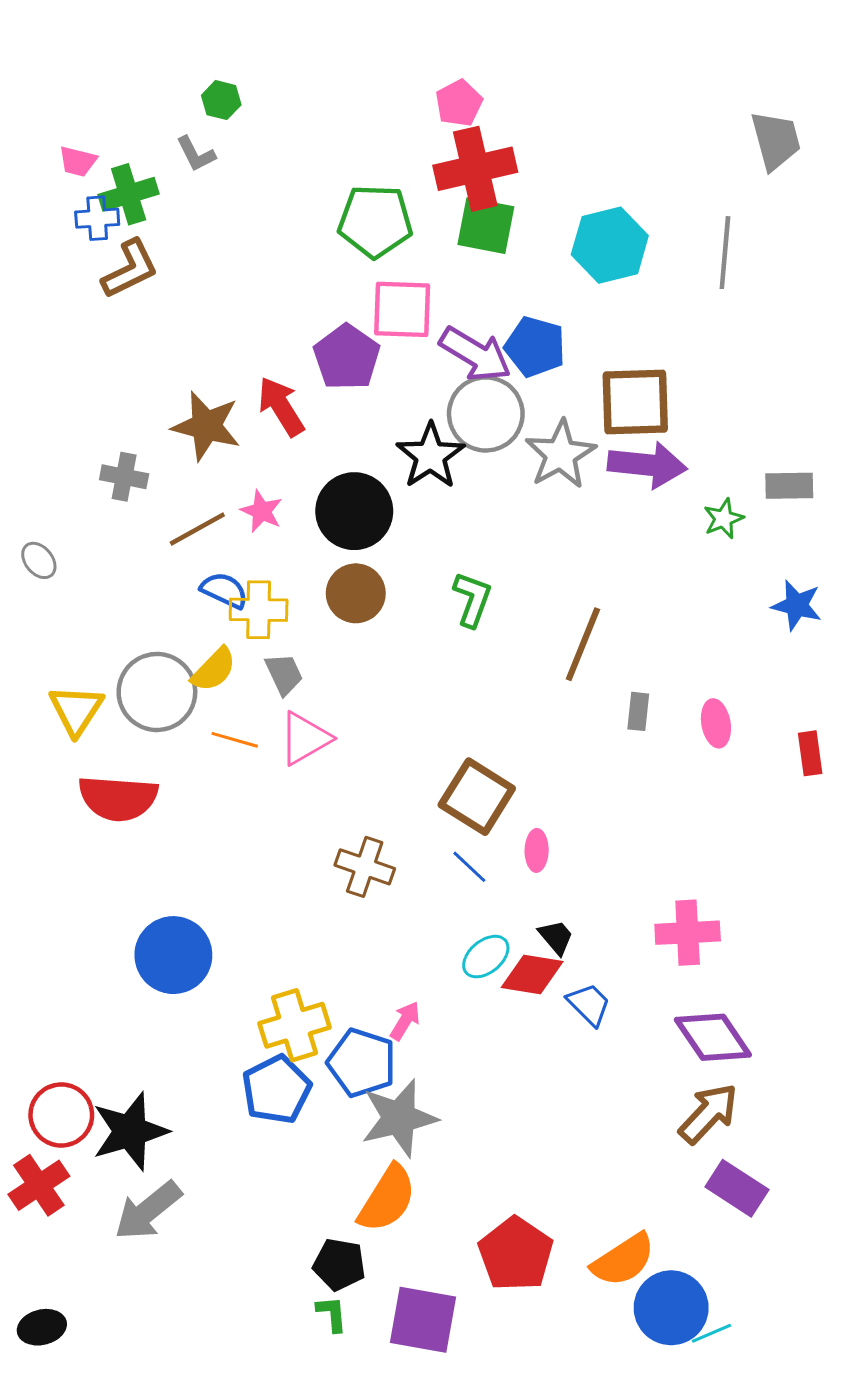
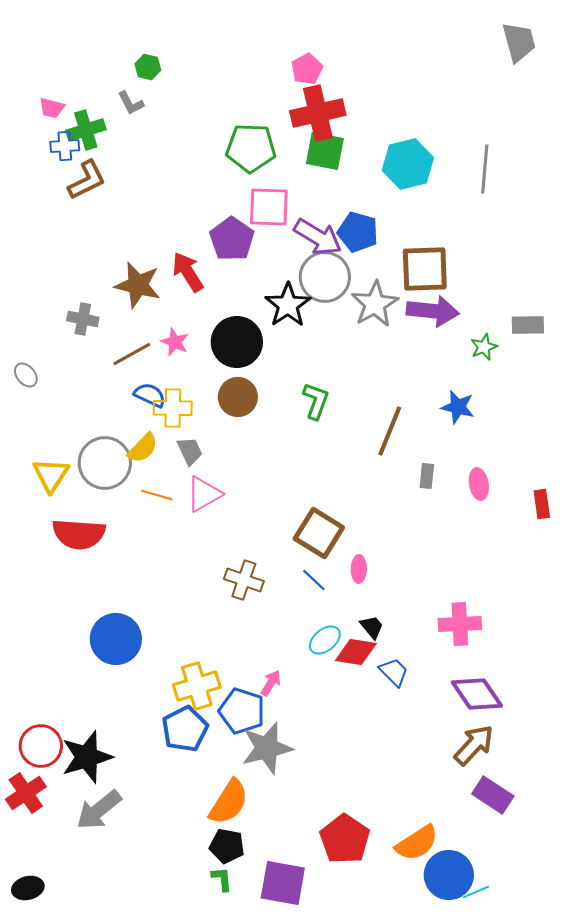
gray trapezoid: (776, 140) -> (519, 42), moved
blue star: (797, 605) -> (458, 407), moved
orange semicircle: (387, 1199) -> (229, 802), moved

